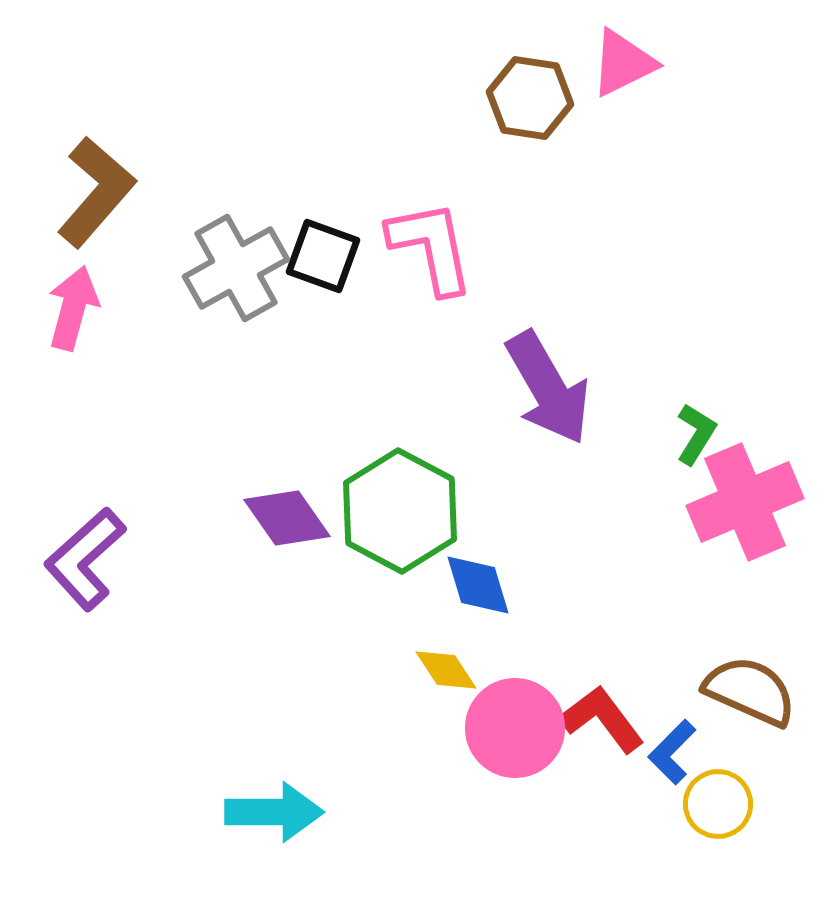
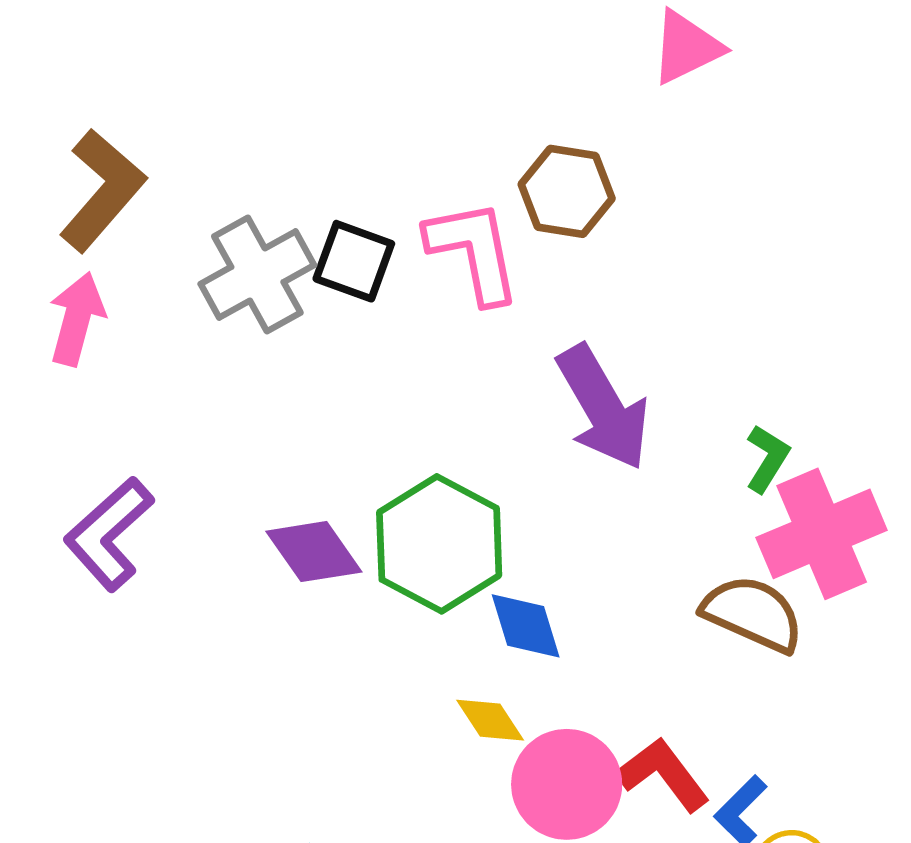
brown hexagon: (530, 98) -> (567, 191), moved
purple L-shape: (85, 559) -> (109, 534), moved
brown semicircle: (750, 691) -> (753, 614), moved

